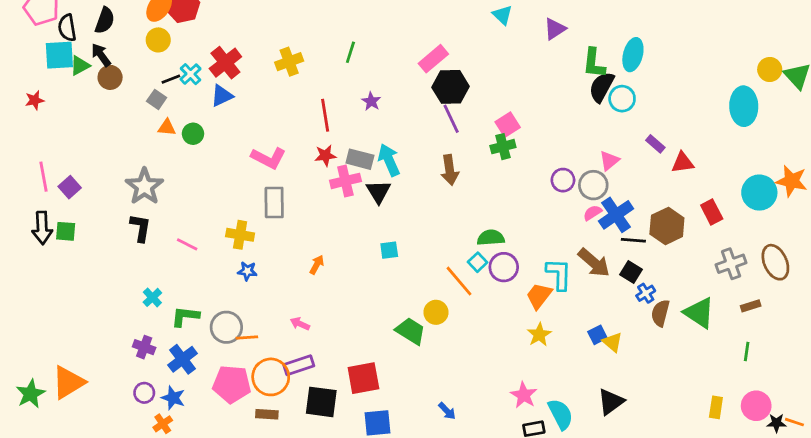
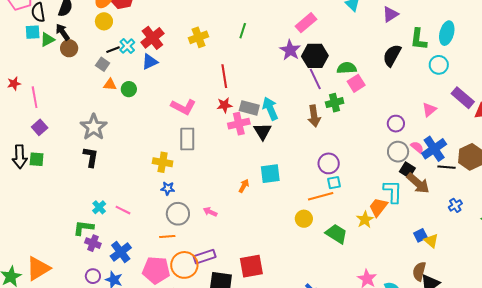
cyan square: (59, 55) -> (33, 32), size x0.7
pink rectangle: (433, 59) -> (306, 23), moved
black semicircle: (602, 87) -> (392, 55), moved
red star: (35, 100) -> (14, 84), moved
purple star: (371, 101) -> (290, 50), moved, size x1.5
purple rectangle: (655, 144) -> (463, 98), size x1.6
green cross: (503, 147) -> (335, 103), moved
pink line: (44, 177) -> (35, 97), moved
gray circle: (593, 185) -> (398, 152), moved
pink semicircle: (593, 213) -> (417, 147), turned 72
green semicircle: (491, 238) -> (347, 68), moved
pink line: (187, 244) -> (123, 210), moved
cyan square: (389, 250) -> (270, 174), size x1.5
cyan square: (478, 262) -> (334, 183), turned 32
orange arrow: (317, 265) -> (244, 186), moved
purple circle: (504, 267) -> (329, 163), moved
black square: (631, 272) -> (407, 170), moved
orange line: (459, 281) -> (321, 196), turned -65
brown semicircle: (660, 313) -> (419, 271), moved
green L-shape: (185, 316) -> (83, 228), moved
pink arrow: (300, 324) -> (210, 212), moved
gray circle: (226, 327) -> (178, 214), moved
green trapezoid: (411, 331) -> (336, 234), moved
yellow star: (539, 335) -> (365, 220), moved

